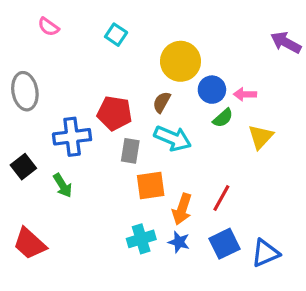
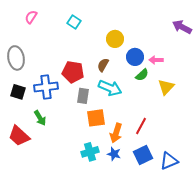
pink semicircle: (48, 27) -> (31, 17), turned 88
yellow circle: (181, 61) -> (115, 39), size x0.7
black square: (23, 167) -> (18, 92), moved, turned -35
red trapezoid: (30, 244) -> (19, 136), moved

